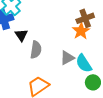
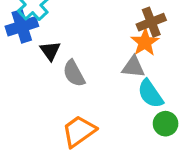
gray semicircle: (36, 50) -> (74, 73), turned 144
gray triangle: (67, 58) -> (133, 67), moved, turned 35

